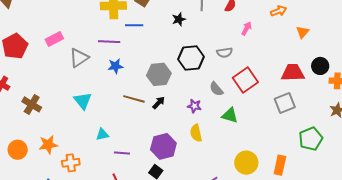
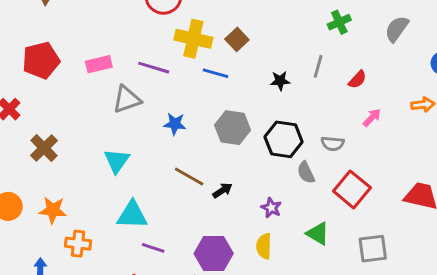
purple line: (109, 42) -> (154, 68), moved
gray hexagon: (159, 74) -> (233, 128), moved
red square: (245, 80) -> (352, 189), turned -30
gray semicircle: (216, 89) -> (306, 172), moved
gray square: (285, 103) -> (373, 249), moved
cyan triangle: (102, 134) -> (132, 215), size x1.6

